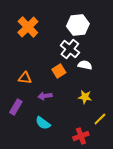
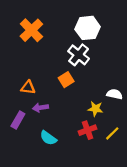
white semicircle: (85, 65) -> (114, 94), moved
purple arrow: (45, 96) -> (40, 108), moved
red cross: (81, 136) -> (88, 130), moved

